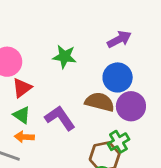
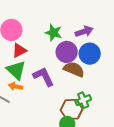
purple arrow: (119, 39) -> (84, 31), moved
purple circle: (131, 106) -> (67, 52), moved
green triangle: (22, 115) -> (16, 70), size x1.5

